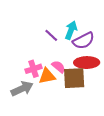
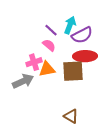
pink semicircle: (59, 67) -> (49, 45), moved

